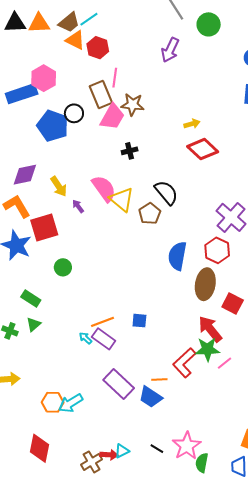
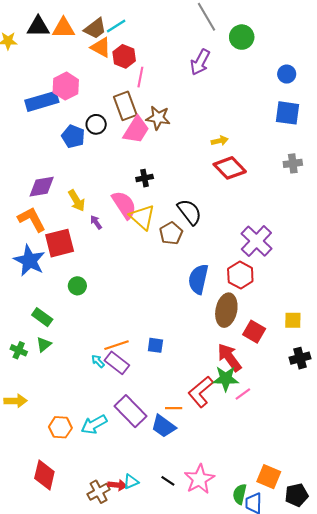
pink line: (115, 78) -> (140, 77), moved
blue pentagon: (53, 126) -> (73, 136), size x0.7
black cross: (130, 151) -> (145, 178), moved
cyan arrow: (71, 403) -> (94, 425), moved
green semicircle: (202, 463) -> (240, 494), moved

